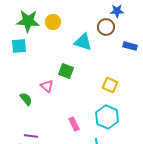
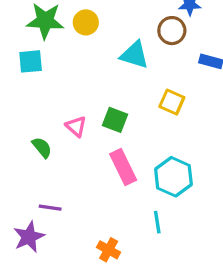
green square: (66, 71) -> (115, 120), moved
yellow square: (110, 85) -> (172, 102), moved
pink rectangle: (74, 124) -> (123, 167), moved, size x1.5

